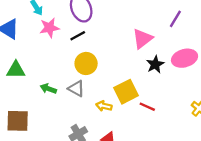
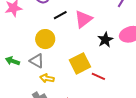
black line: (78, 36) -> (60, 15), moved
pink triangle: (143, 39) -> (83, 19), moved
yellow arrow: (104, 106) -> (47, 78), moved

